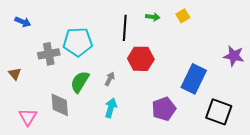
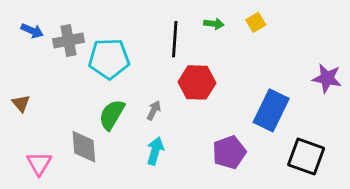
gray cross: (49, 54) -> (68, 41), moved

